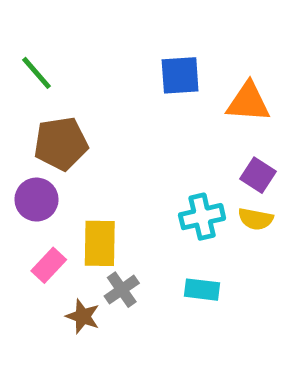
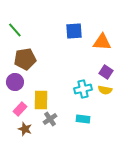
brown star: (83, 316) -> (25, 129), moved

